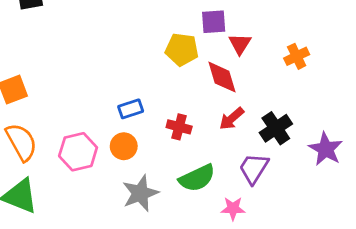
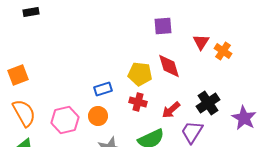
red triangle: (240, 44) -> (201, 42), moved
yellow pentagon: (182, 49) -> (140, 74), moved
orange cross: (297, 56) -> (223, 51), turned -30
red arrow: (232, 119) -> (171, 110), moved

